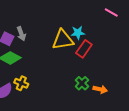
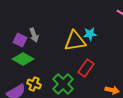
red rectangle: (84, 49) -> (86, 68), moved
green cross: (82, 83) -> (63, 84), moved, size x1.5

